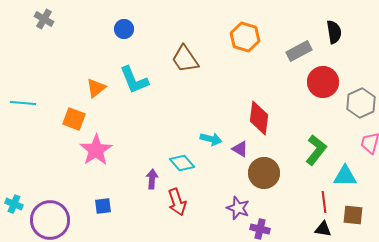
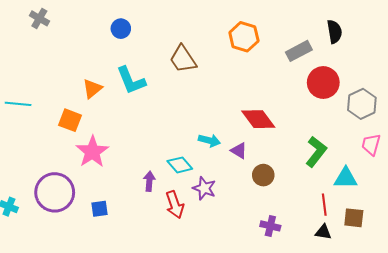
red diamond: (259, 118) -> (258, 119), turned -44
brown circle: (264, 173) -> (263, 175), size x0.7
purple star: (238, 208) -> (204, 188), moved
purple circle: (50, 220) -> (55, 192), moved
purple cross: (260, 229) -> (270, 226), moved

